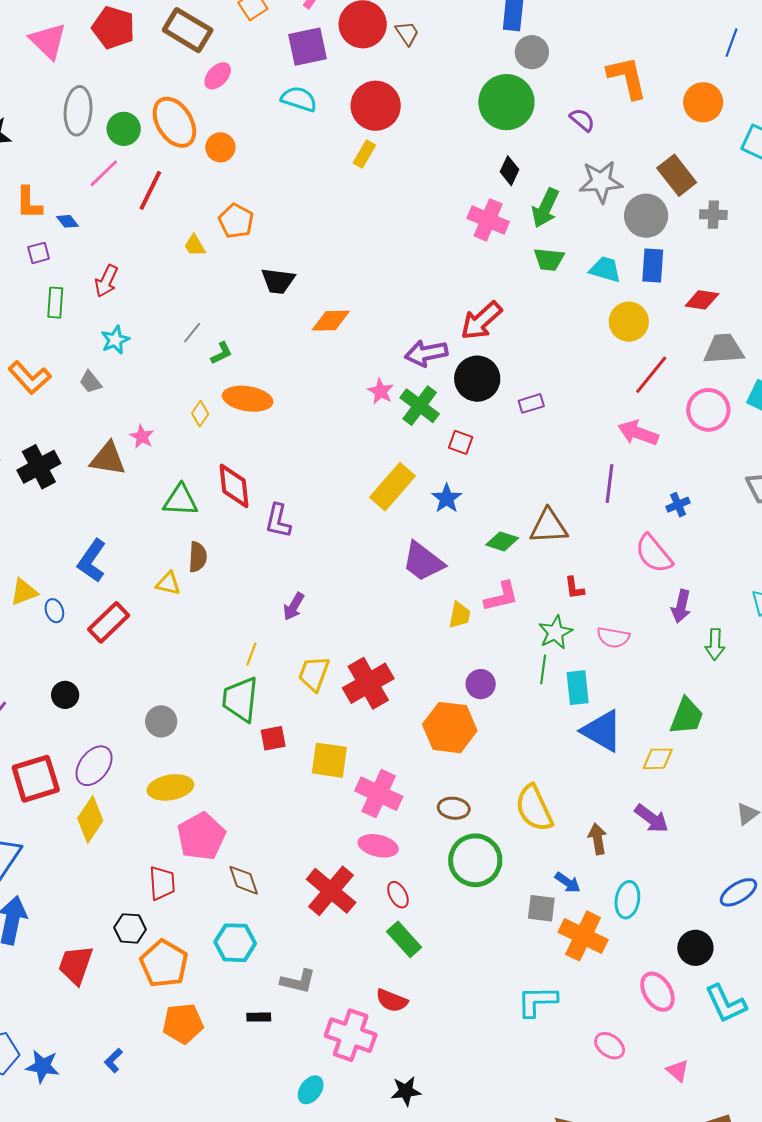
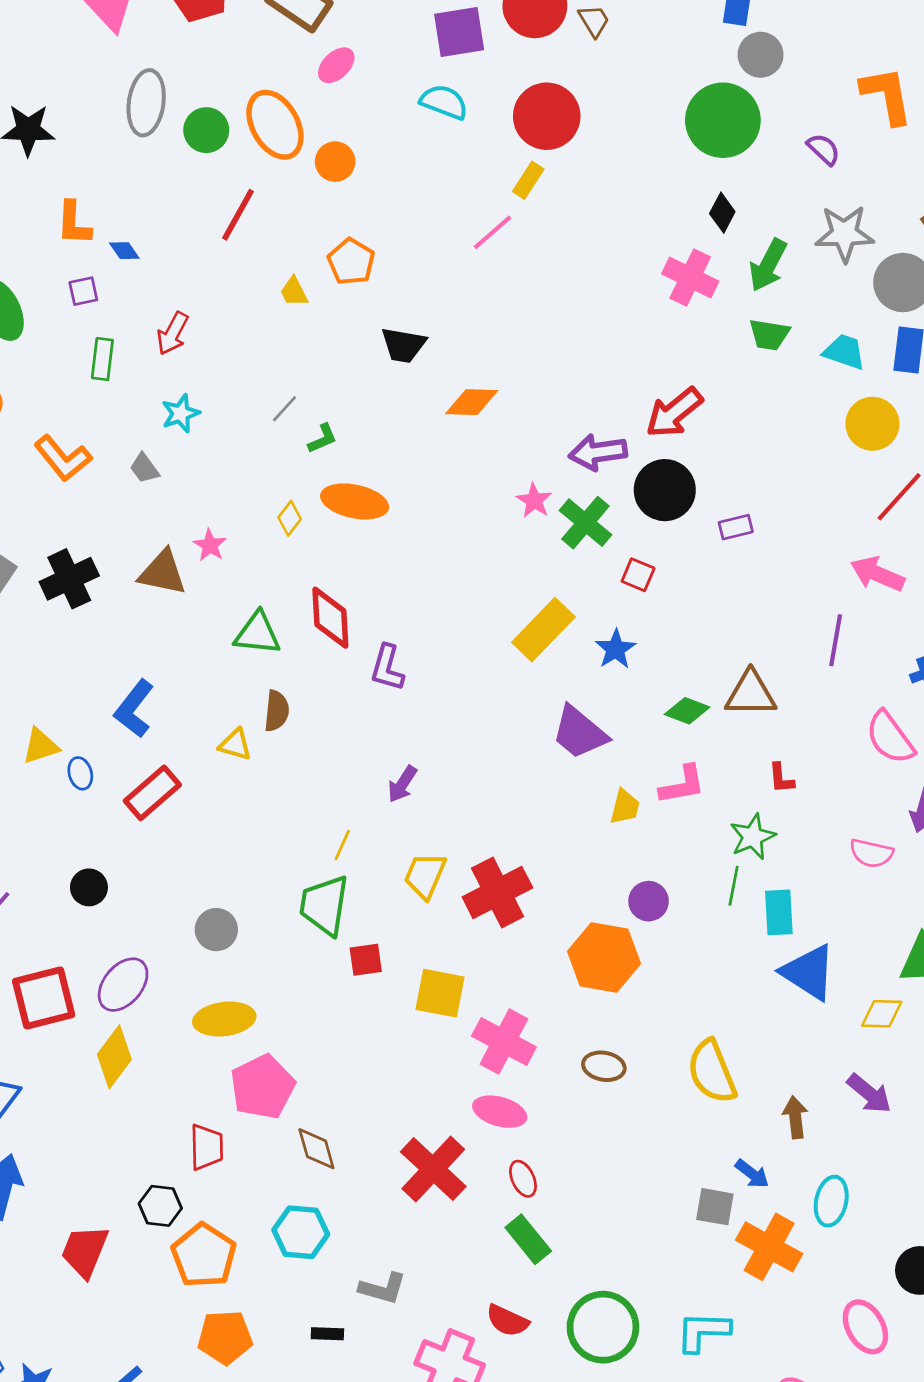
pink line: (104, 173) -> (493, 232), moved
pink semicircle: (613, 637) -> (871, 853), moved
green circle: (475, 860) -> (603, 1327), moved

